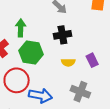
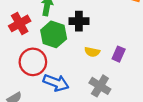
black cross: (62, 35) -> (79, 21), moved
purple rectangle: (92, 60) -> (119, 54), turned 40

